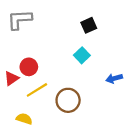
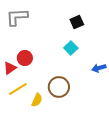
yellow line: (37, 90) -> (18, 89), moved
yellow semicircle: (24, 119) -> (37, 100), moved, turned 96

